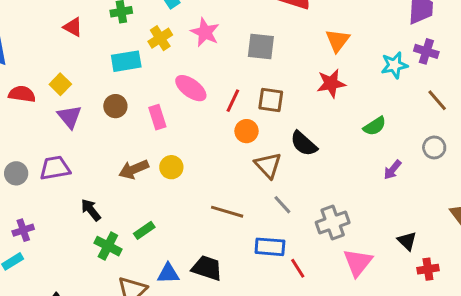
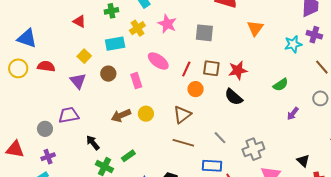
red star: (331, 83) -> (238, 70), moved
yellow square: (60, 84) -> (84, 56), moved
brown triangle: (268, 165) -> (182, 115), moved, turned 36
gray circle: (16, 173) -> (45, 129), moved

